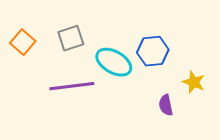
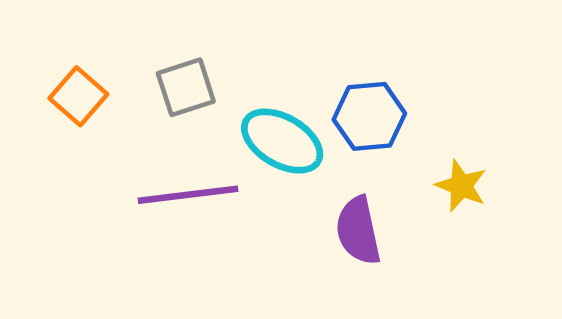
purple semicircle: (166, 105) -> (358, 231), moved, size x1.4

